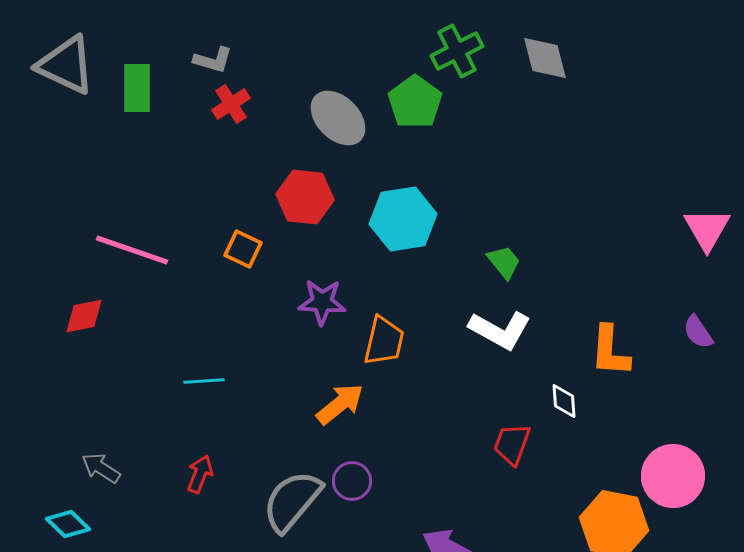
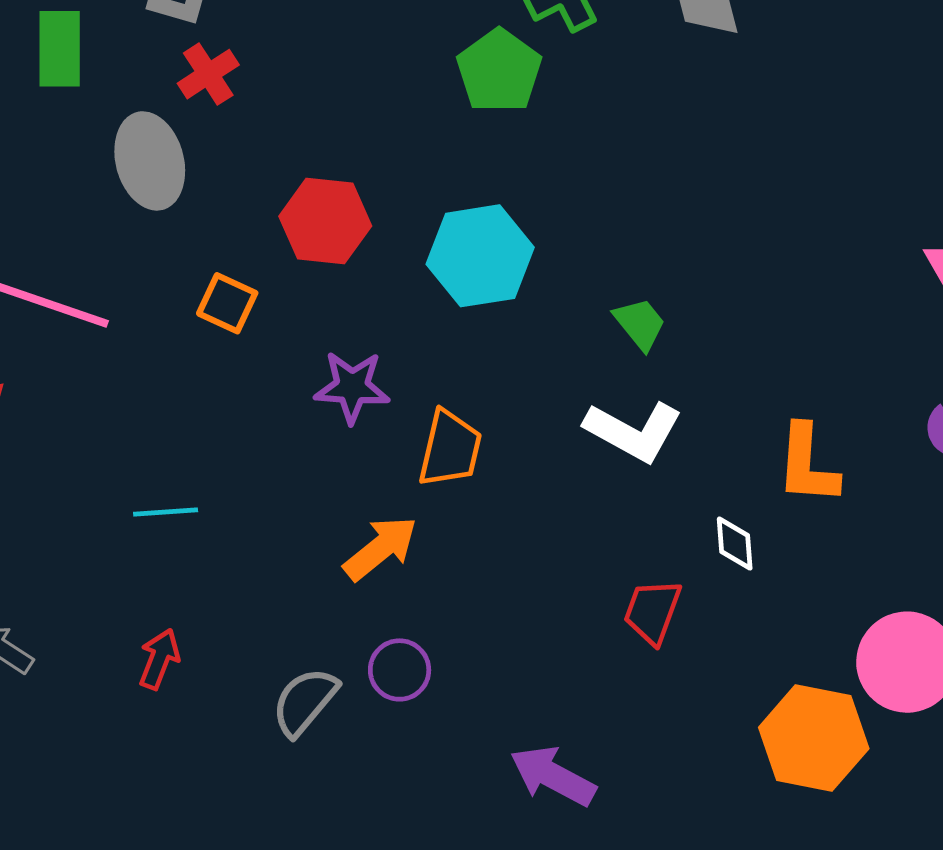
gray ellipse: (338, 118) -> (150, 161), moved, turned 30
gray semicircle: (292, 501) -> (305, 702), size x0.7

